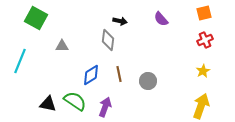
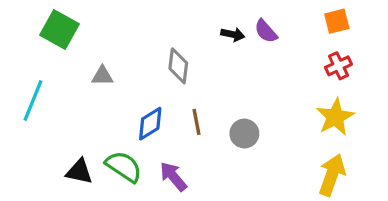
black arrow: (120, 21) -> (233, 34), moved
yellow star: (203, 71) -> (335, 117), size x1.6
purple arrow: (105, 107) -> (173, 176), turned -60

